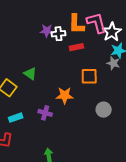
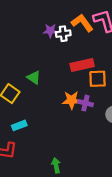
orange L-shape: (76, 24) -> (82, 23), turned 145
red rectangle: (76, 47) -> (82, 65), moved, size x1.5
purple cross: (45, 113) -> (85, 103), moved

